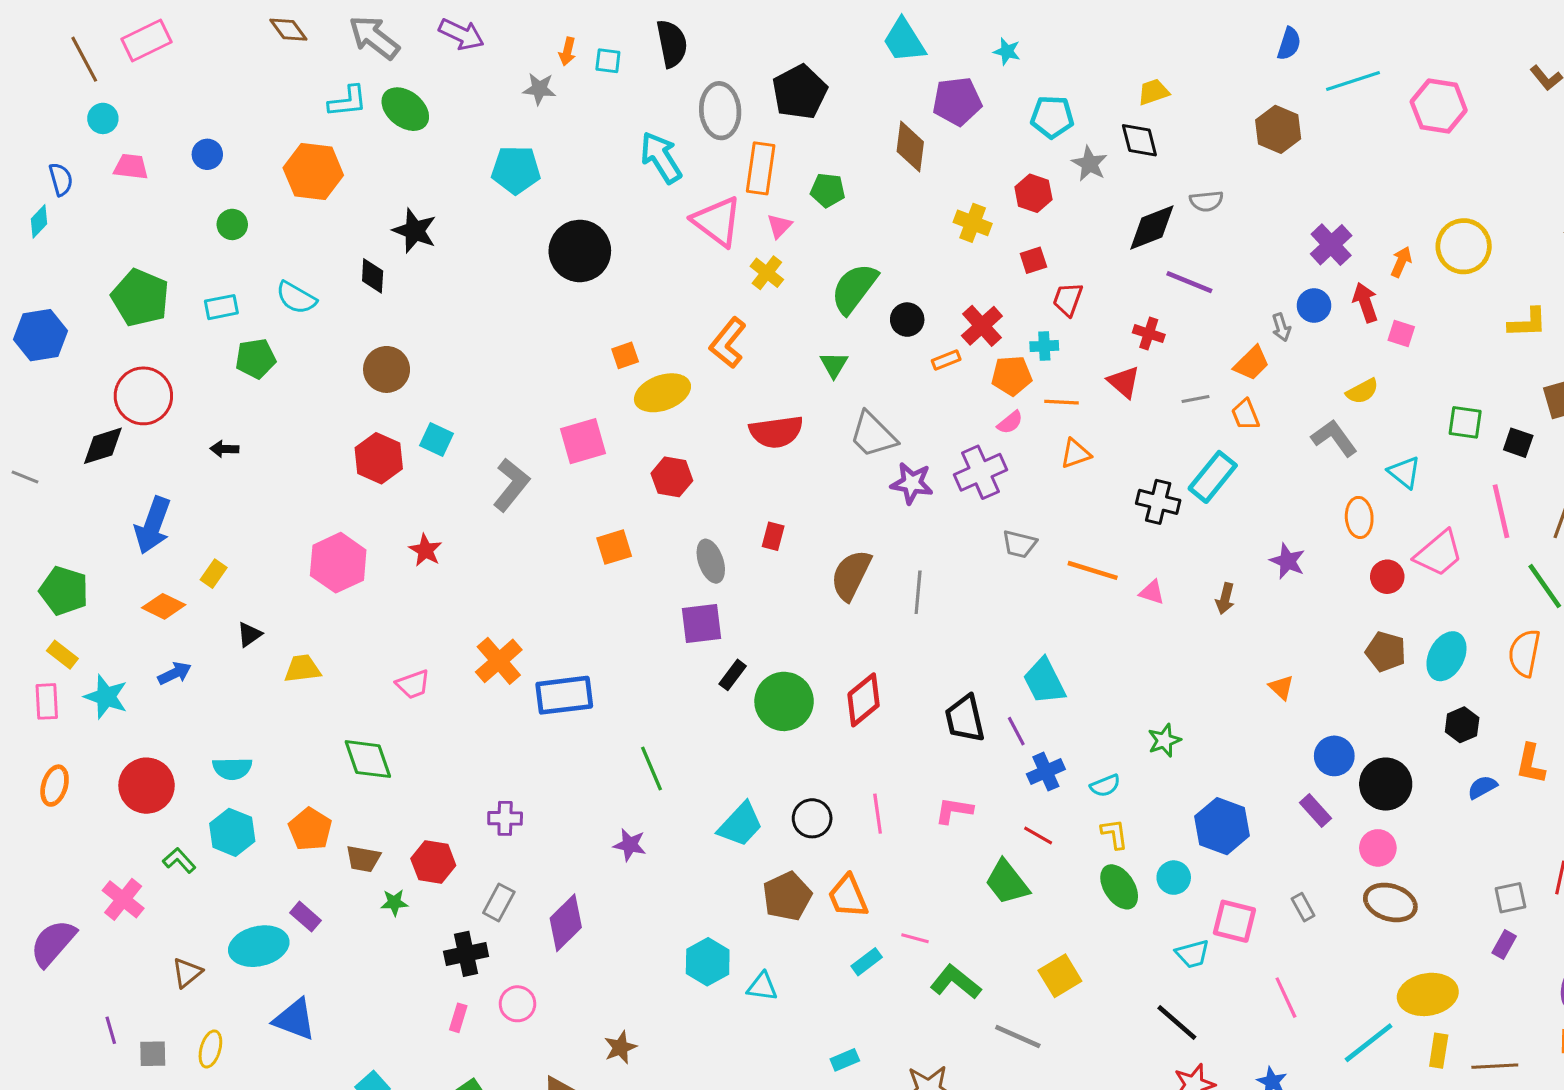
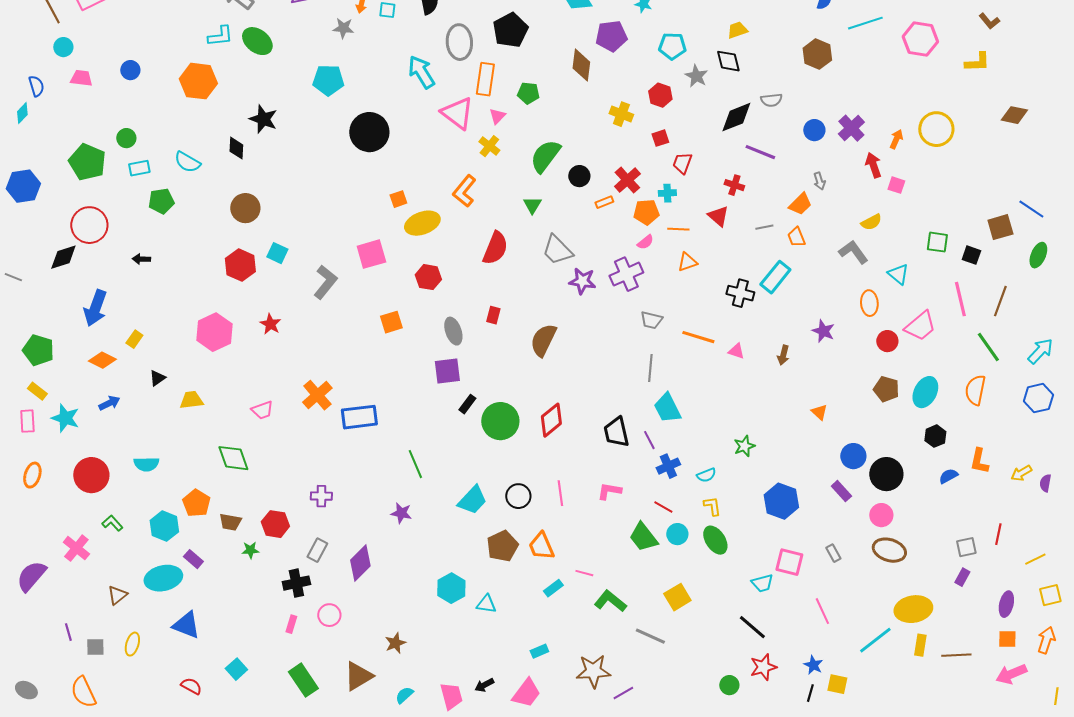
green circle: (232, 224) -> (126, 138), moved
blue circle: (1314, 306) -> (814, 130), moved
yellow L-shape: (1528, 323) -> (977, 62), moved
red semicircle: (776, 432) -> (495, 248), turned -60
gray line: (918, 592) -> (650, 368), moved
cyan hexagon: (232, 832) -> (164, 526), moved
cyan circle: (1174, 878) -> (677, 534), moved

